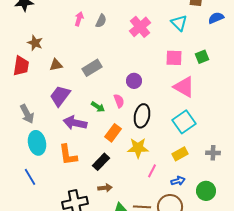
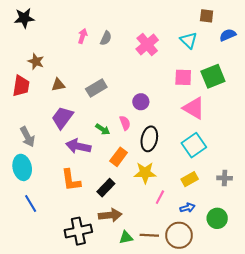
green square: (202, 57) -> (213, 76), size x1.6
cyan ellipse: (37, 143) -> (22, 167), moved
brown arrow: (105, 188) -> (110, 215), size x1.5

